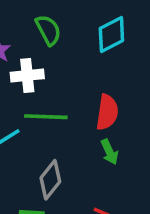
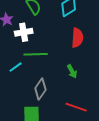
red semicircle: (107, 112) -> (77, 38), moved

